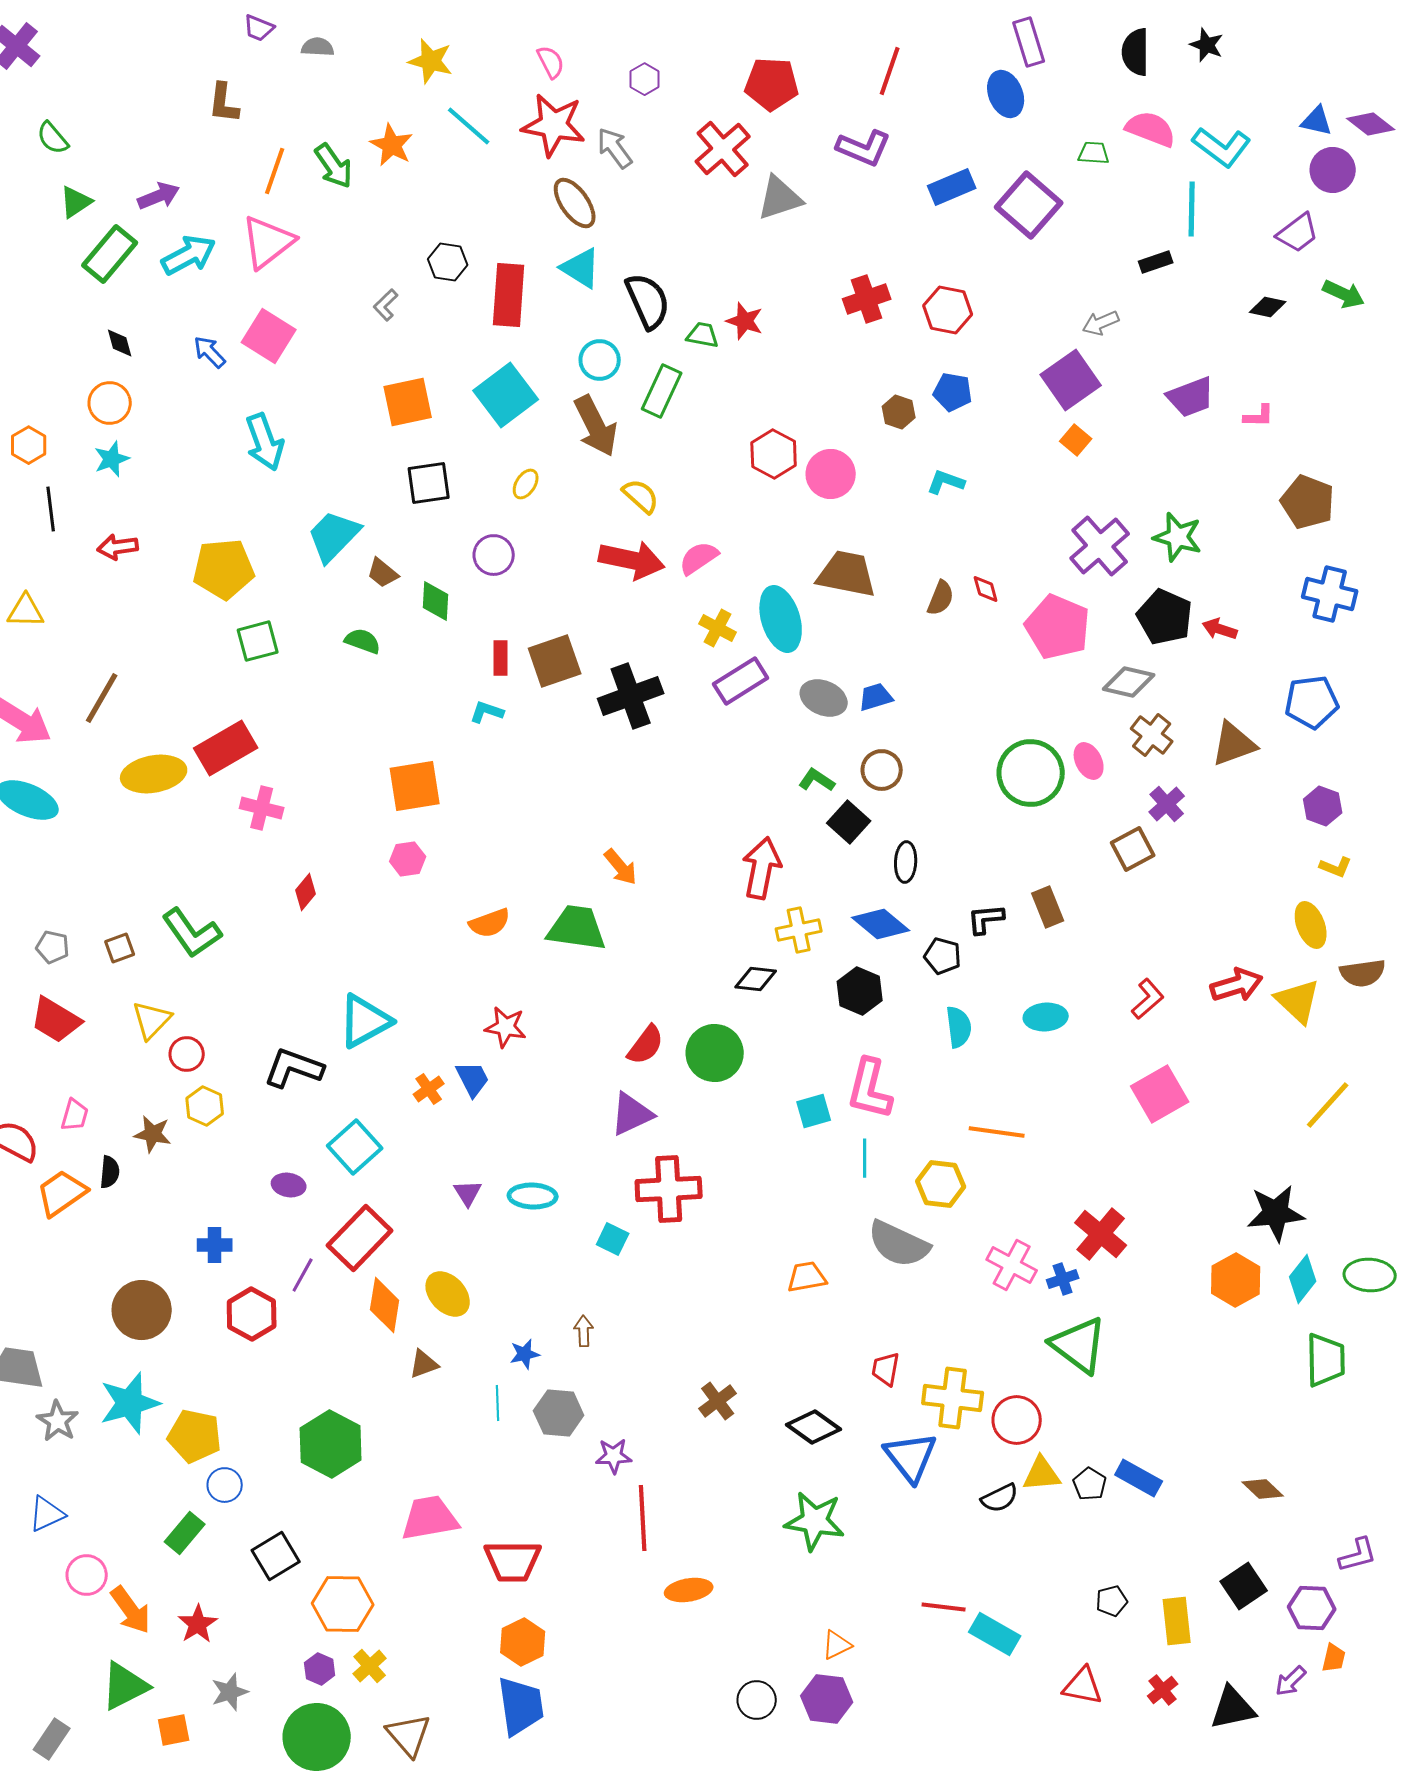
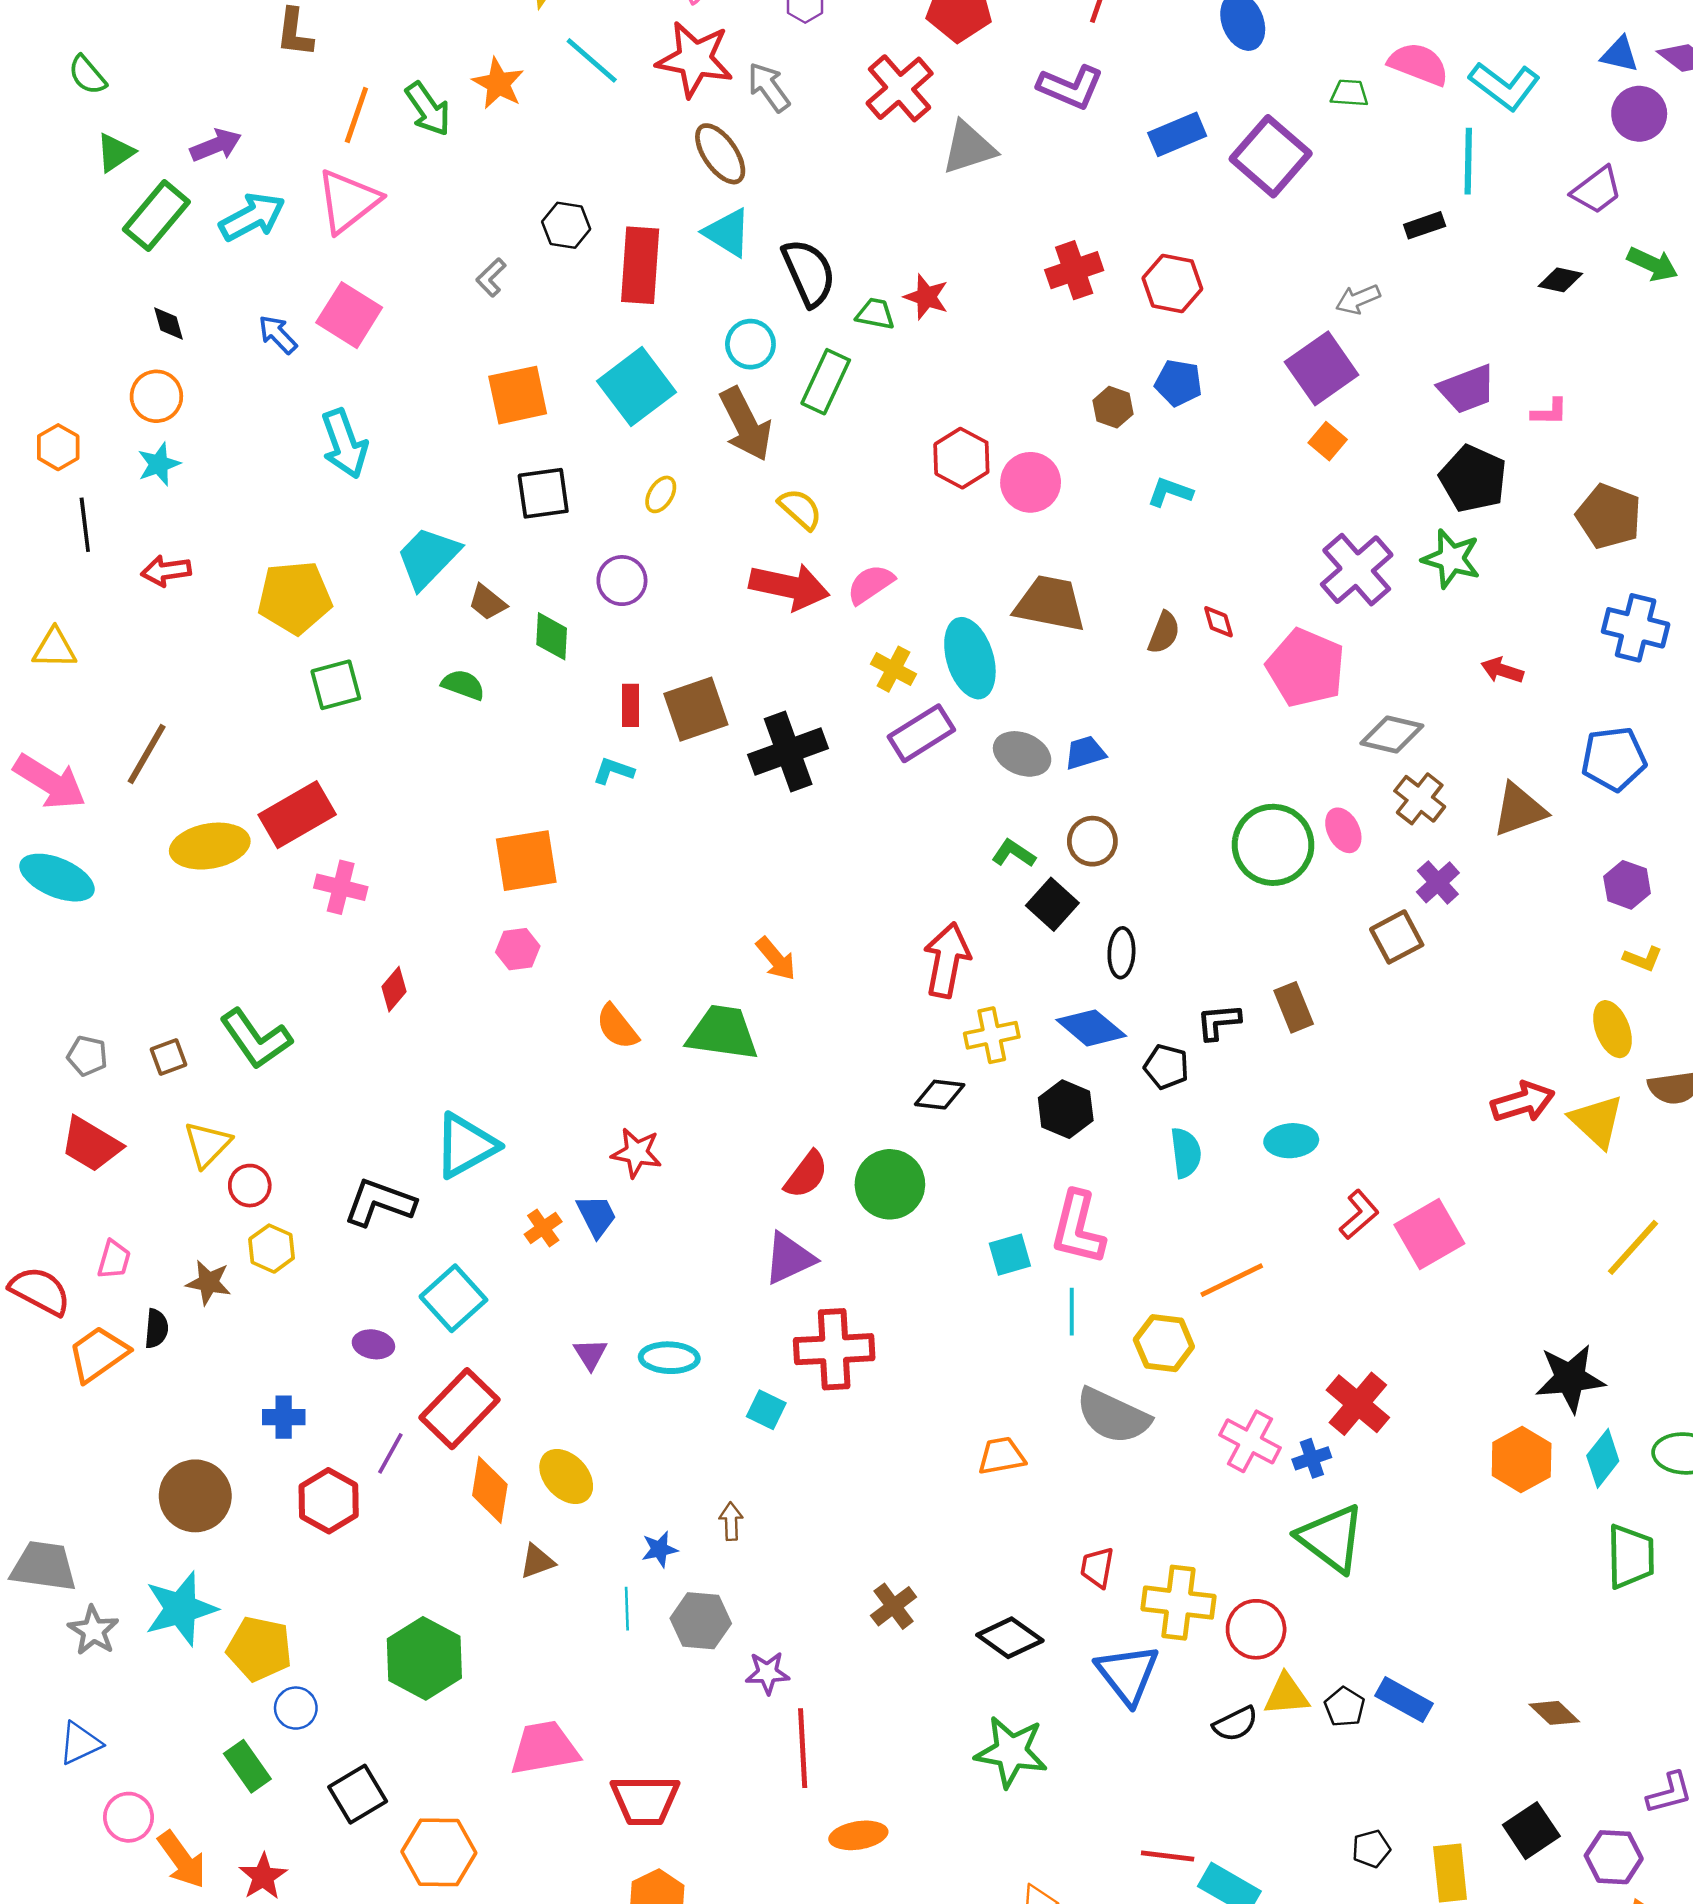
black pentagon: (1165, 617) -> (1473, 479), moved
orange semicircle: (490, 923) -> (617, 1027), turned 72
red L-shape: (1148, 999) -> (1359, 1215), moved
orange line: (997, 1132) -> (1232, 1280), turned -34
green rectangle: (185, 1533) -> (247, 1766), turned -75

